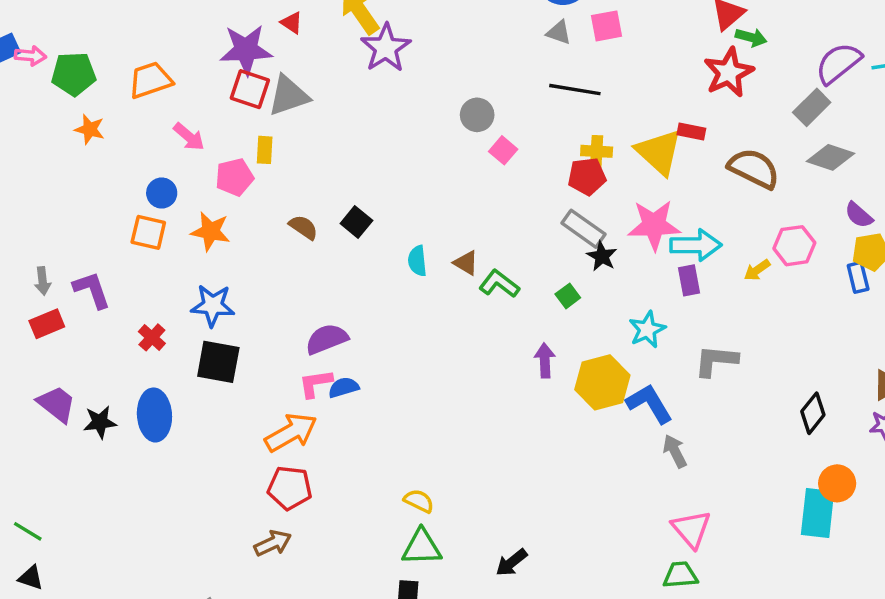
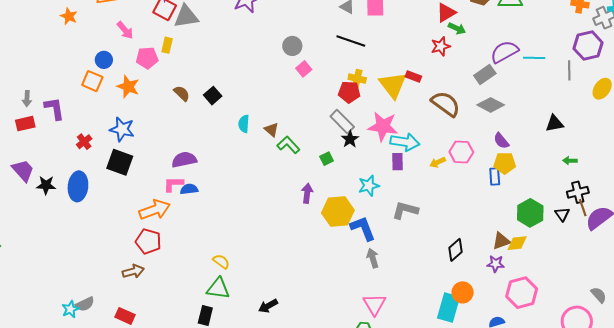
red star: (729, 72) -> (441, 46), size x0.7

